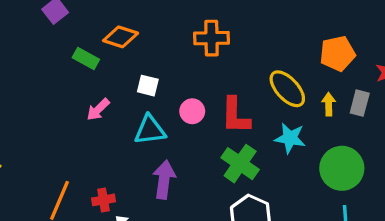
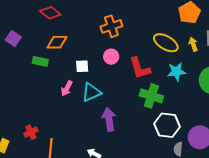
pink arrow: (98, 109) -> (67, 88), moved
pink circle: (192, 111) -> (111, 57), moved
red cross: (103, 200) -> (31, 132), moved

